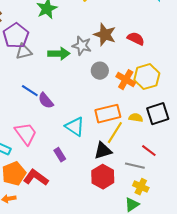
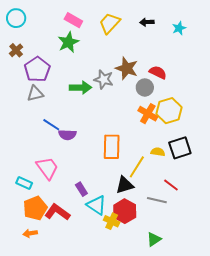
gray triangle: (24, 52) -> (35, 94), moved
gray circle: (100, 71) -> (145, 87), moved
purple semicircle: (46, 101) -> (67, 135), turned -48
orange rectangle: (108, 114) -> (112, 147), moved, turned -75
cyan triangle: (75, 127) -> (97, 205), moved
yellow cross: (141, 187) -> (112, 221), moved

